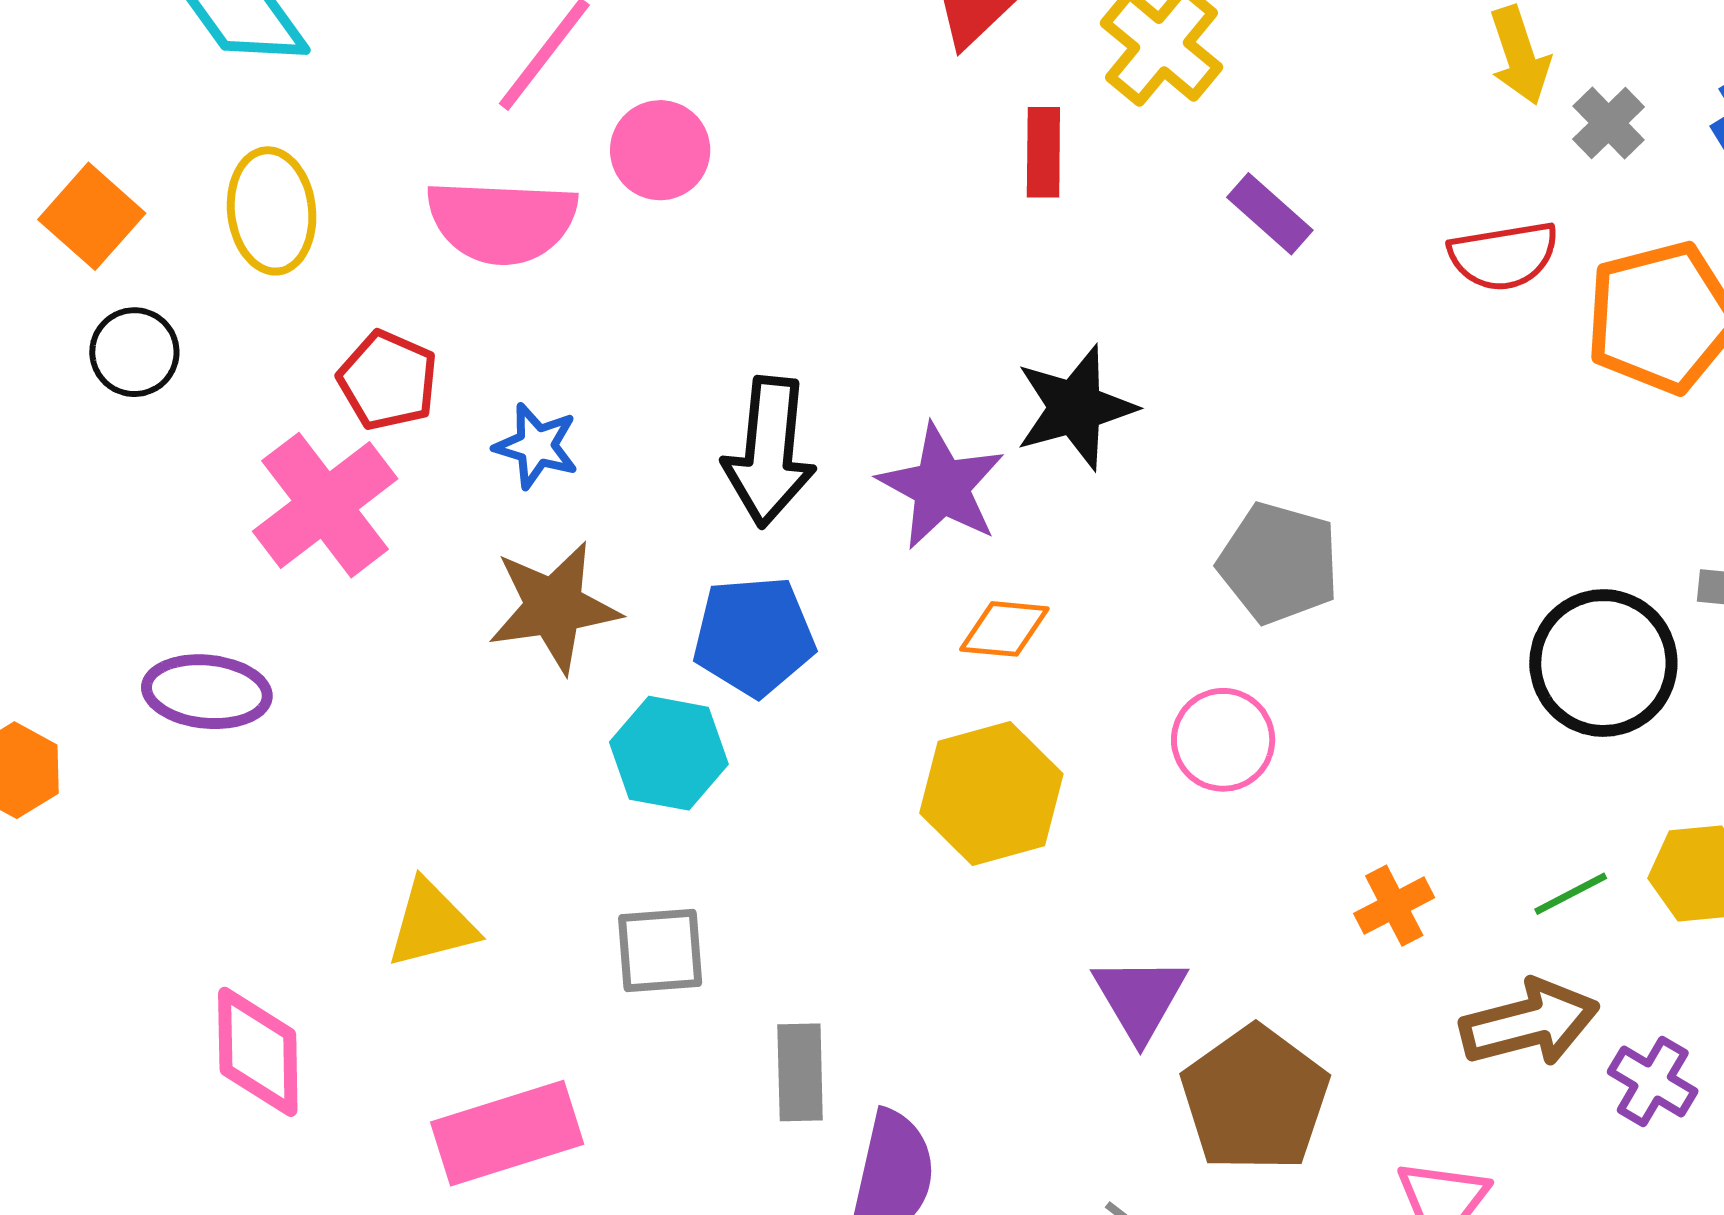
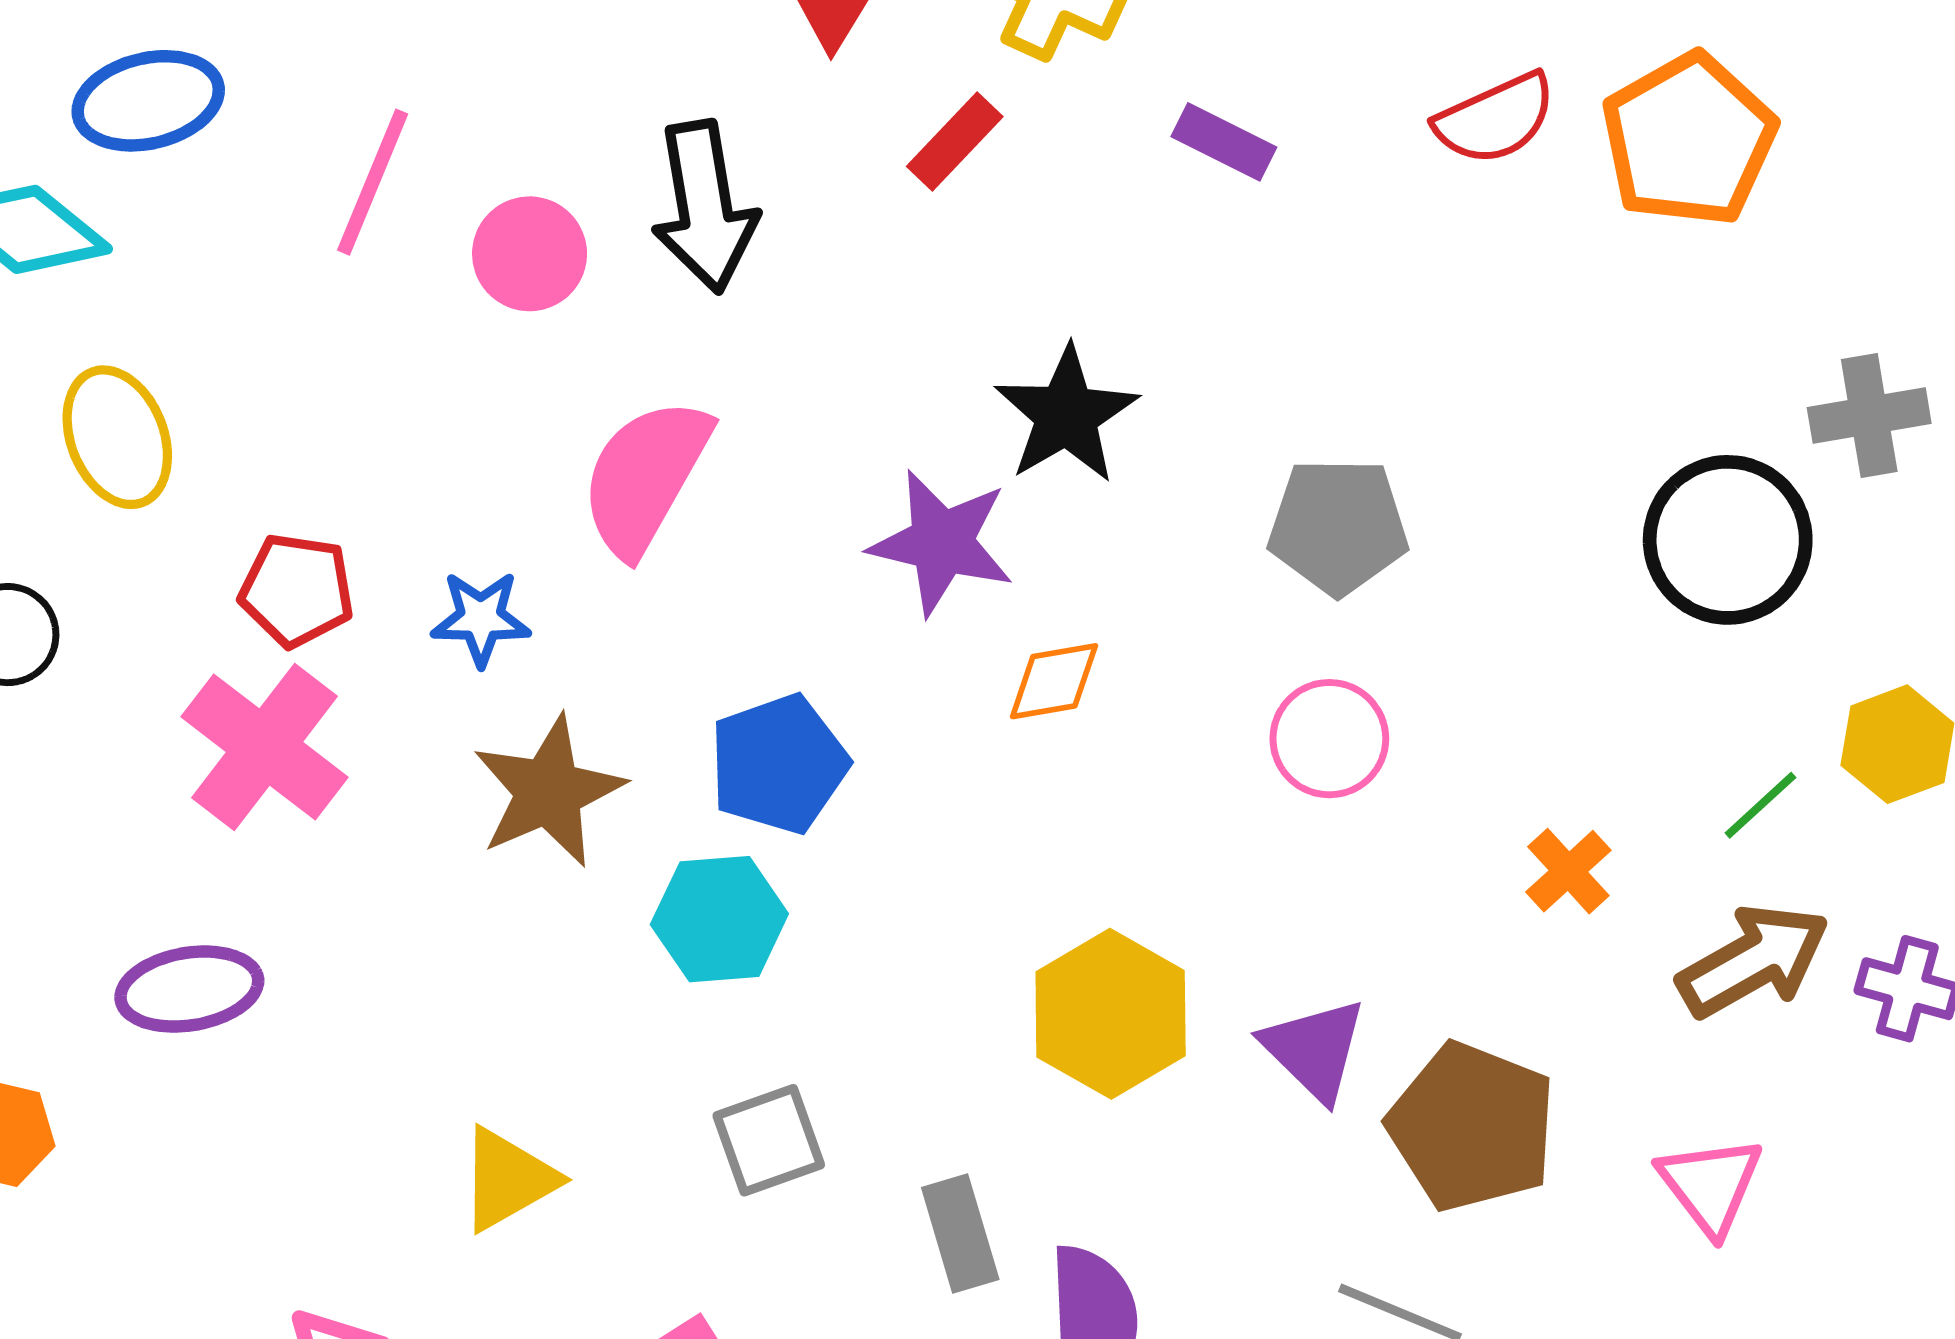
red rectangle: (1043, 152) -> (955, 142), turned 58
pink semicircle: (502, 221) -> (645, 477), moved, turned 132
black arrow: (769, 452) -> (705, 207), moved
yellow hexagon: (991, 794) -> (1111, 1014), moved

